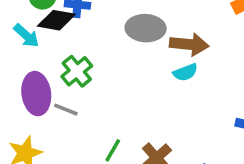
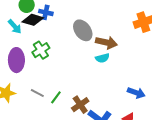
gray ellipse: (146, 28) -> (83, 30), turned 45
gray line: (66, 110) -> (37, 93), moved

